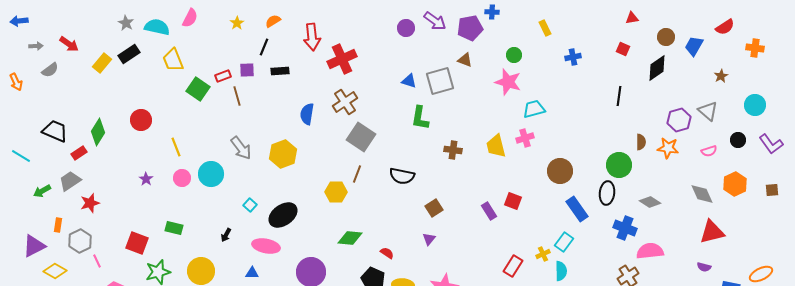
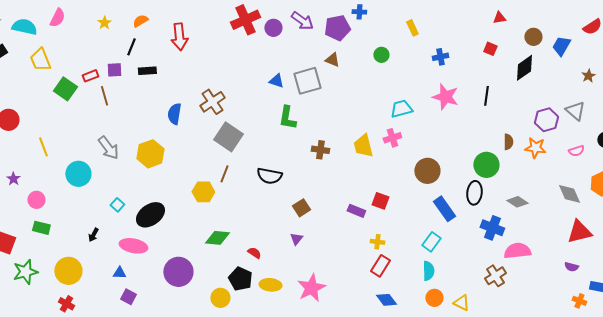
red cross: (342, 59) -> (245, 20), moved
pink star: (508, 82) -> (445, 97), moved
pink circle: (182, 178) -> (36, 200), moved
purple rectangle: (489, 211) -> (356, 211), turned -36
yellow cross: (543, 254) -> (377, 242), moved, turned 32

